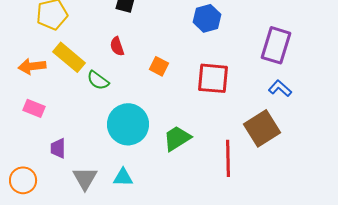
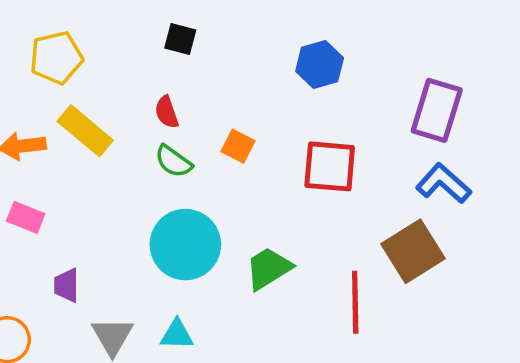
green semicircle: (98, 80) -> (173, 161), moved
blue L-shape: (280, 88) -> (443, 183), size x1.4

